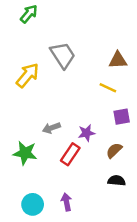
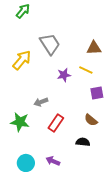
purple star: (87, 133) -> (64, 75), moved
brown semicircle: (114, 150) -> (91, 120), turned -96
black semicircle: (117, 181) -> (83, 142), moved
purple arrow: (66, 202) -> (53, 161), turned -56

